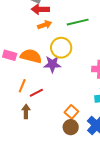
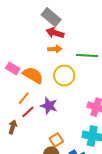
purple star: (52, 64) -> (49, 106), moved
orange line: (22, 86) -> (24, 98), moved
red line: (36, 93) -> (28, 112), turned -32

